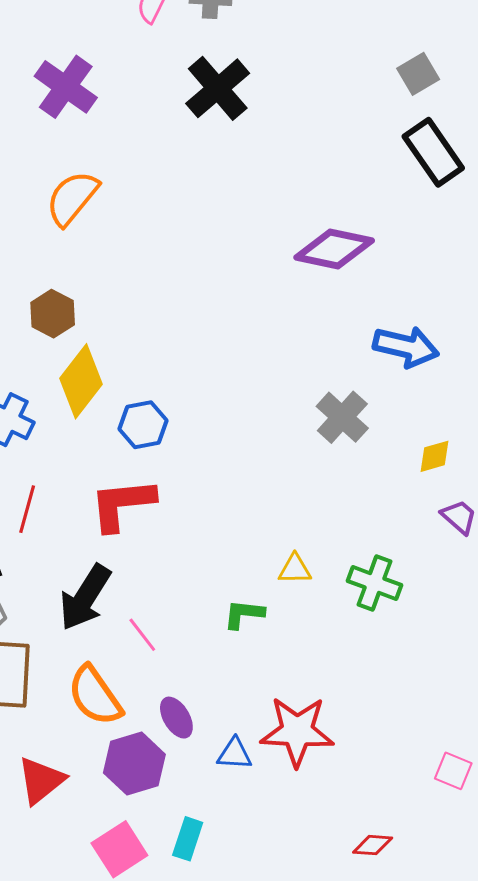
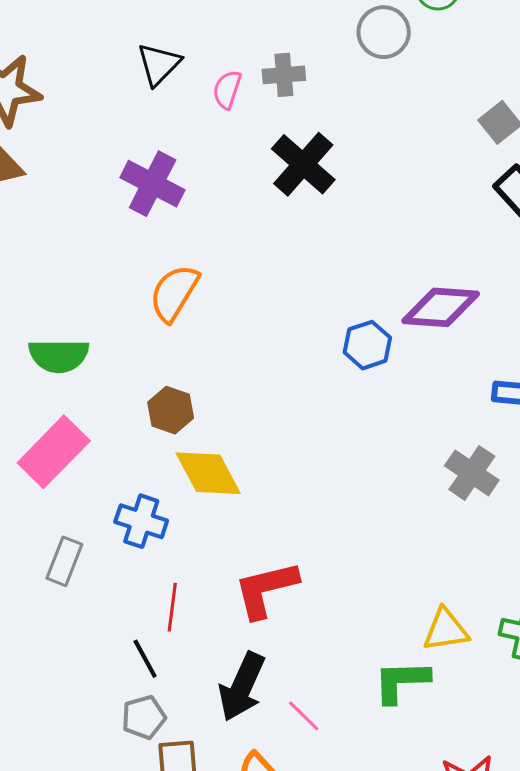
yellow diamond: (81, 381) -> (208, 473), turned -58
blue hexagon: (143, 425) -> (367, 345), moved
yellow triangle: (295, 569) -> (446, 630), size x1.4
green L-shape: (244, 614) -> (401, 681), size x1.4

